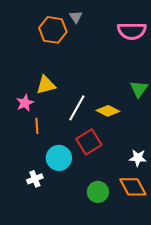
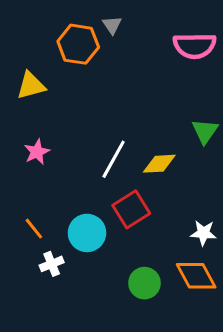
yellow triangle: (46, 85) -> (31, 86), moved
yellow diamond: (108, 111) -> (159, 164), turned -30
orange line: (37, 126) -> (34, 229), moved, turned -35

